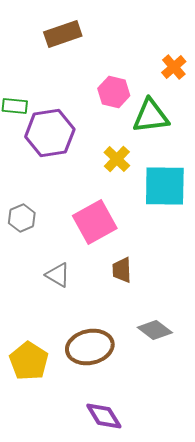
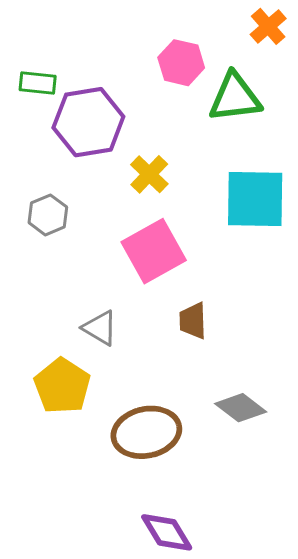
yellow cross: (117, 159) -> (149, 174), moved
gray hexagon: (22, 218) -> (48, 215), moved
yellow pentagon: (29, 361) -> (62, 386), moved

